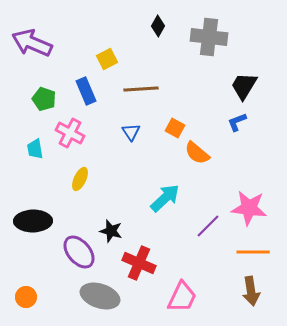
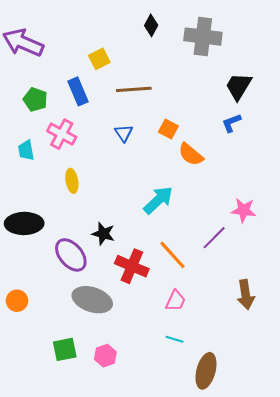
yellow ellipse: (80, 179) -> (72, 181), turned -35
pink star: (249, 208) -> (244, 210), size x0.7
purple line: (208, 226) -> (214, 238), moved
orange line: (253, 252) -> (172, 255), moved, turned 48
pink trapezoid: (182, 297) -> (176, 301), size x0.7

